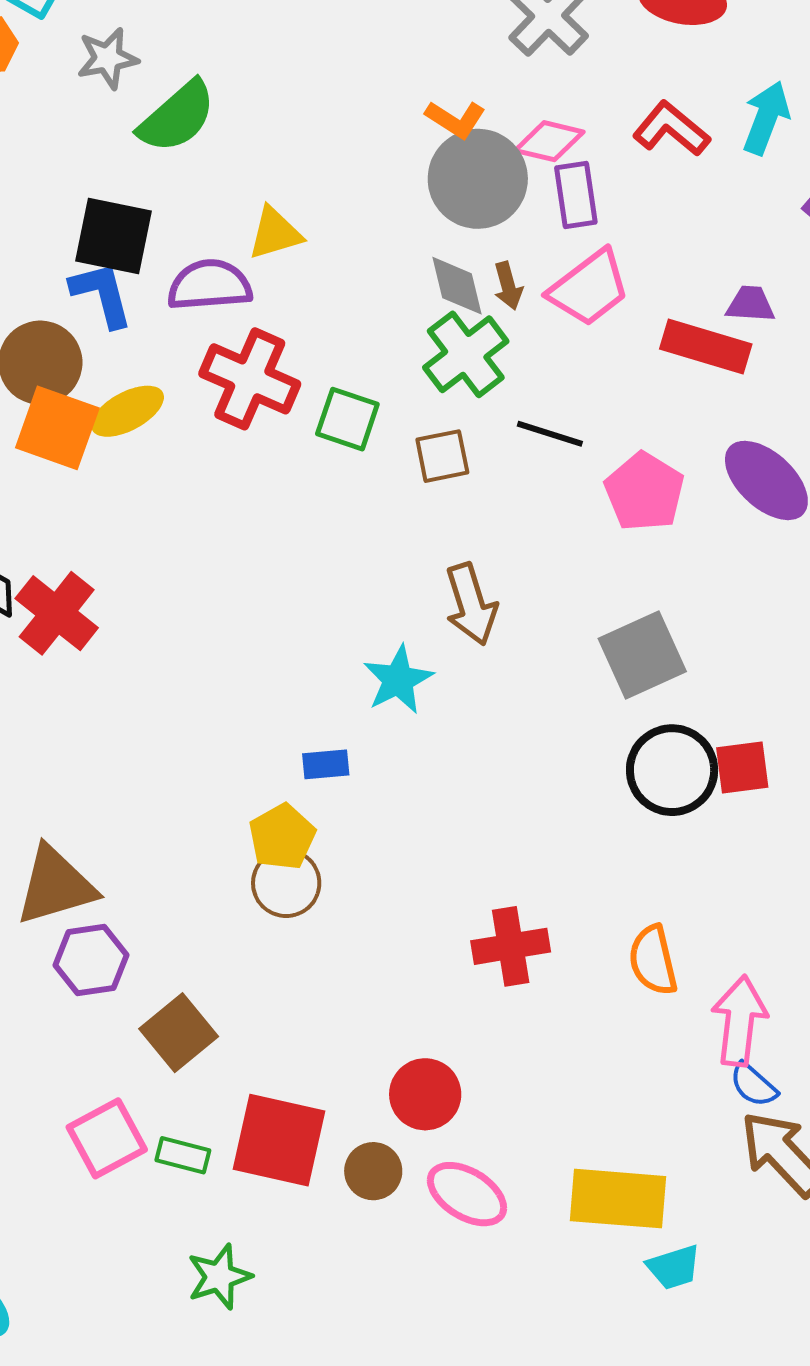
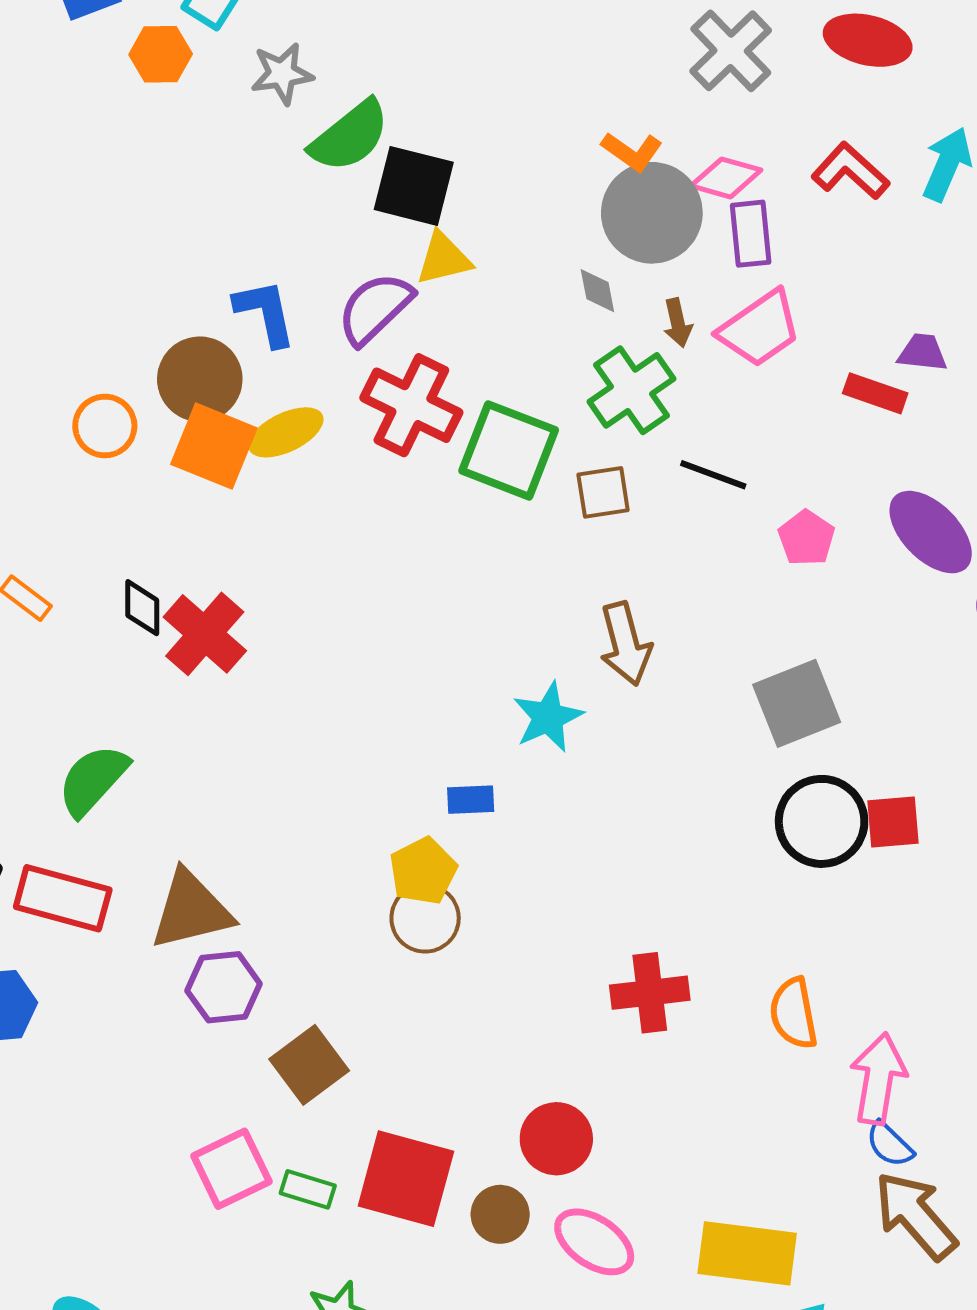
black square: (113, 236) -> (414, 186), moved
purple semicircle: (210, 285) -> (375, 308), turned -42
gray diamond: (457, 286) -> (597, 291), moved, size x0.7
red rectangle: (706, 346) -> (875, 393), size x0.7
green square: (347, 419) -> (509, 450), size x1.5
pink pentagon: (644, 492) -> (806, 538), size x0.7

